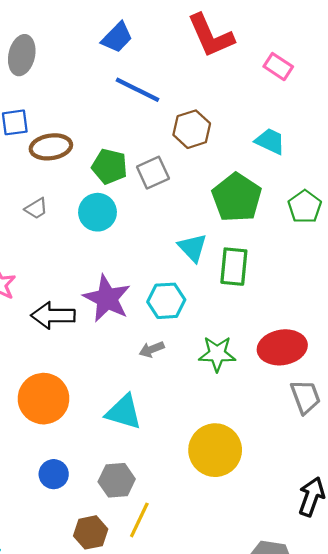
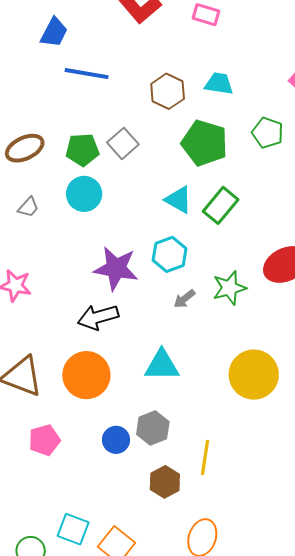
brown hexagon: (192, 129) -> (168, 91), moved
green rectangle: (234, 267) -> (221, 205), turned 51
black arrow: (53, 316) -> (98, 317), moved
gray arrow: (152, 349) -> (184, 299), moved
gray hexagon: (117, 480) -> (153, 428), moved

